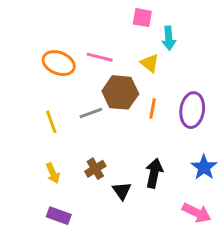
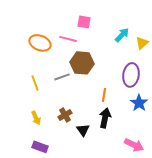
pink square: (142, 18) -> (84, 22), moved
cyan arrow: (169, 38) -> (122, 35), moved, turned -133
yellow triangle: (150, 63) -> (142, 43), moved, turned 40
orange line: (153, 109) -> (104, 95), moved
blue star: (204, 167) -> (139, 103), moved

